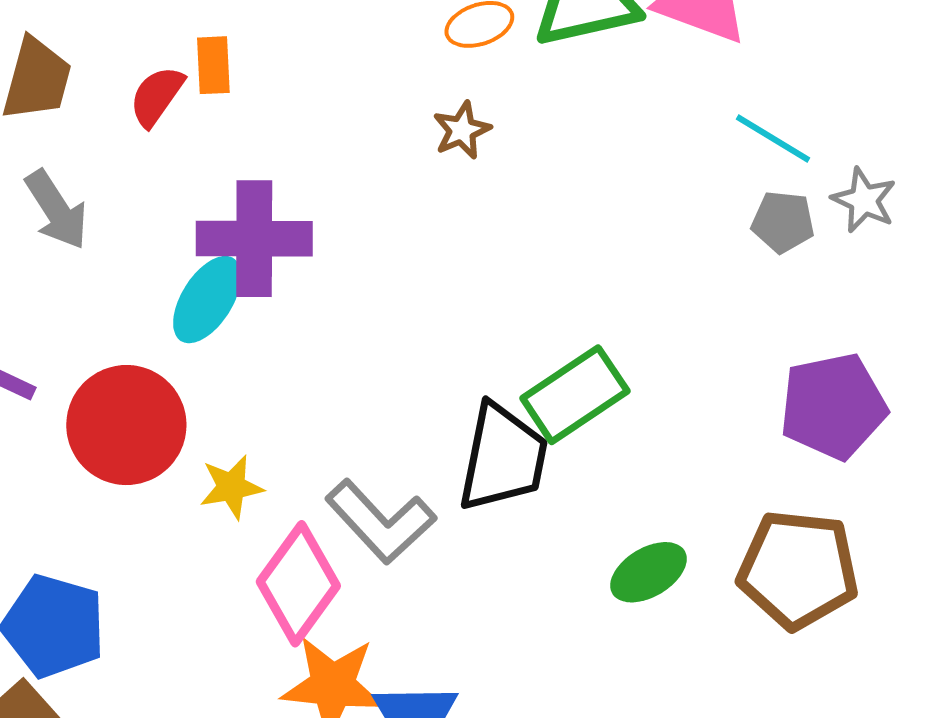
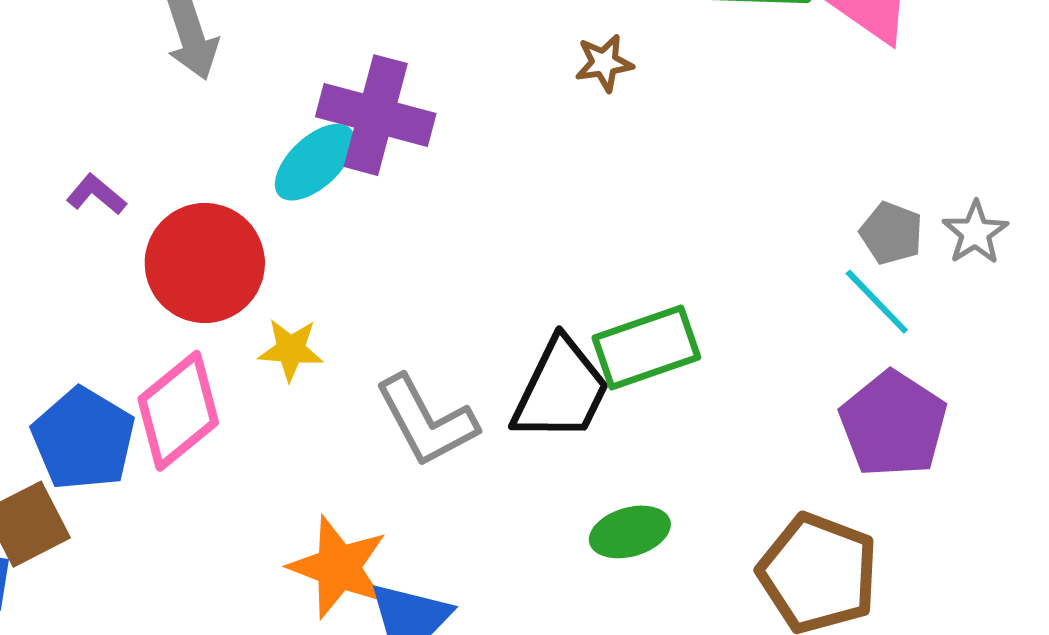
cyan line: (773, 138) -> (877, 302), moved
purple pentagon: (833, 406) -> (893, 424), turned 30
green ellipse: (648, 572) -> (630, 532), moved
pink diamond: (298, 584) -> (178, 411), moved

